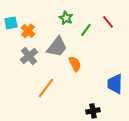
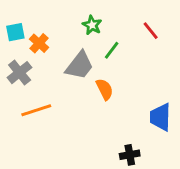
green line: (86, 30) -> (112, 50), moved
gray cross: (29, 56) -> (20, 73), moved
orange line: (46, 88) -> (36, 110), moved, turned 35

